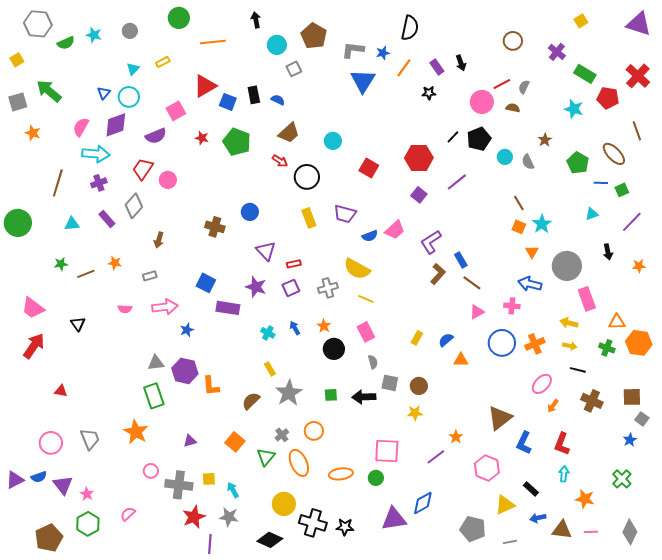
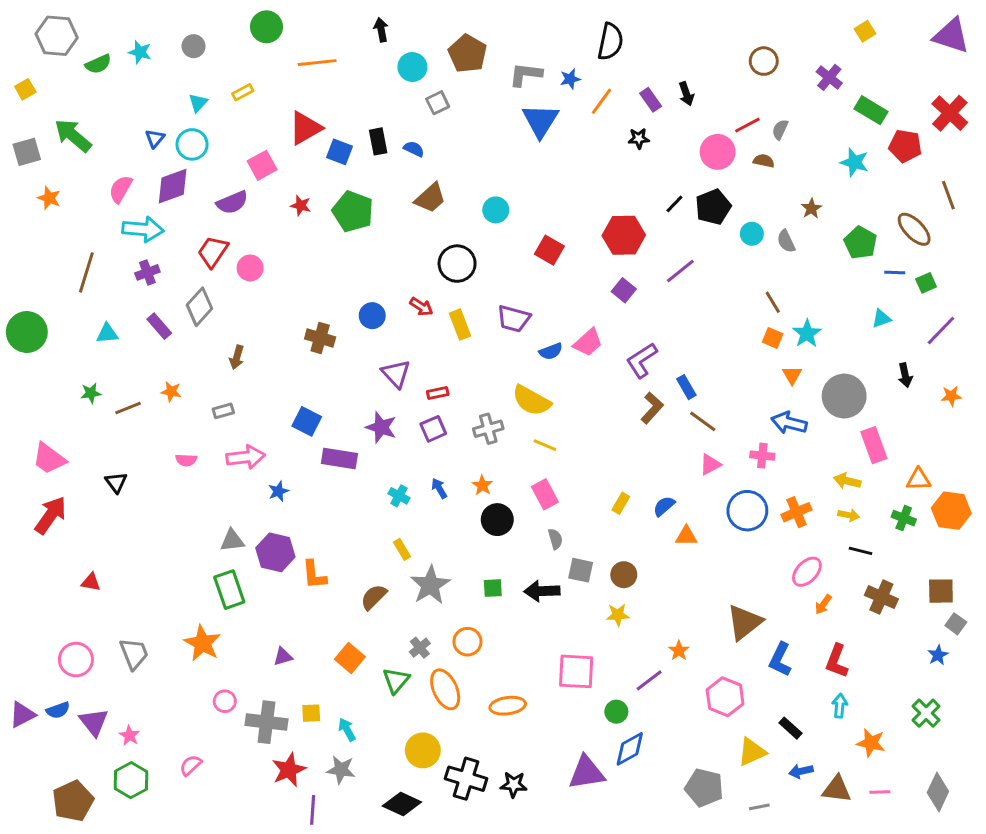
red arrow: (280, 161) -> (421, 307), moved
green circle: (376, 478) -> (616, 712), moved

